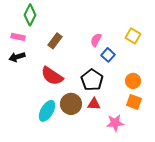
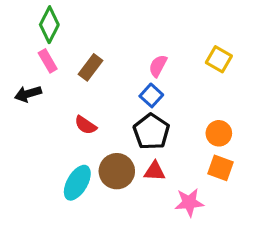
pink rectangle: (18, 37) -> (48, 61), moved, turned 48
blue square: (108, 55) -> (151, 95), moved
red semicircle: (52, 76) -> (86, 125), size x0.6

